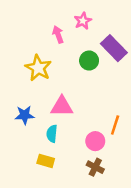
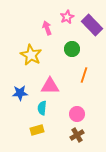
purple rectangle: (114, 48) -> (92, 25), moved
orange line: (115, 125) -> (84, 75), moved
yellow rectangle: (46, 161) -> (37, 130), turned -32
brown cross: (95, 167) -> (77, 135), turned 32

